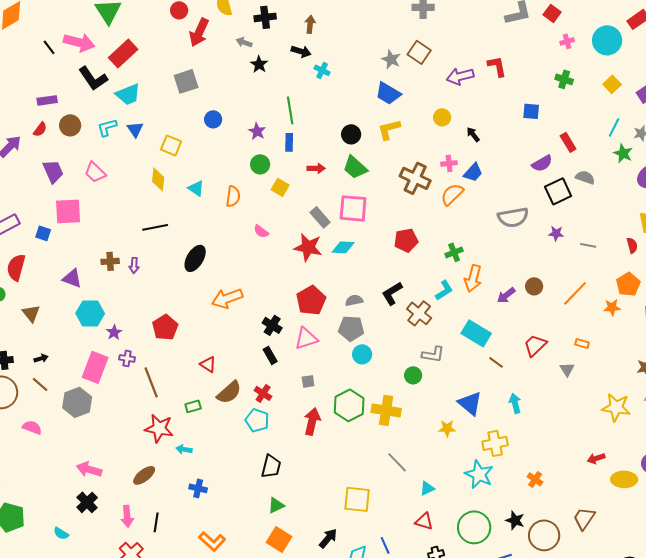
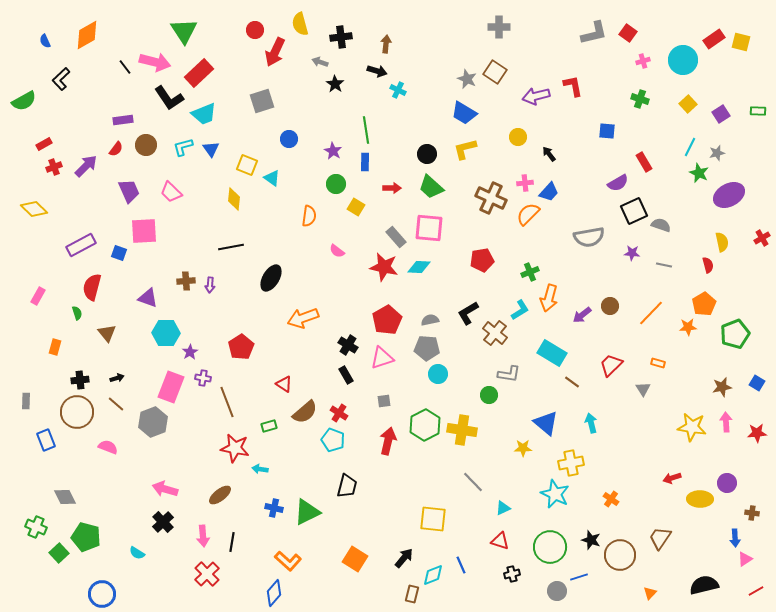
gray semicircle: (585, 177) -> (661, 225), moved
cyan triangle: (196, 188) -> (272, 178), moved
green triangle: (276, 505) -> (307, 512), moved, size x1.6

